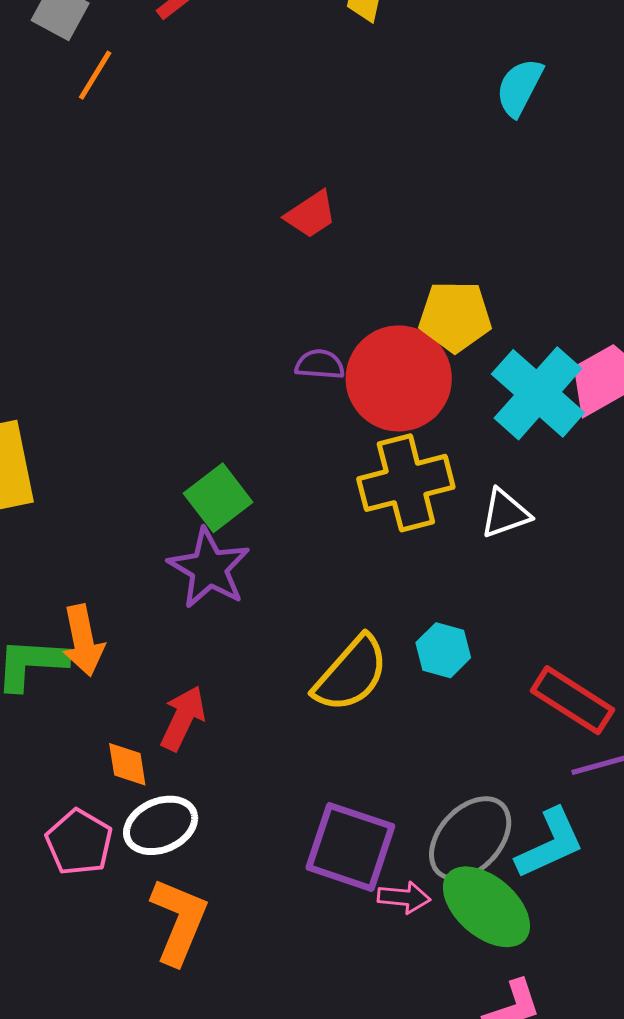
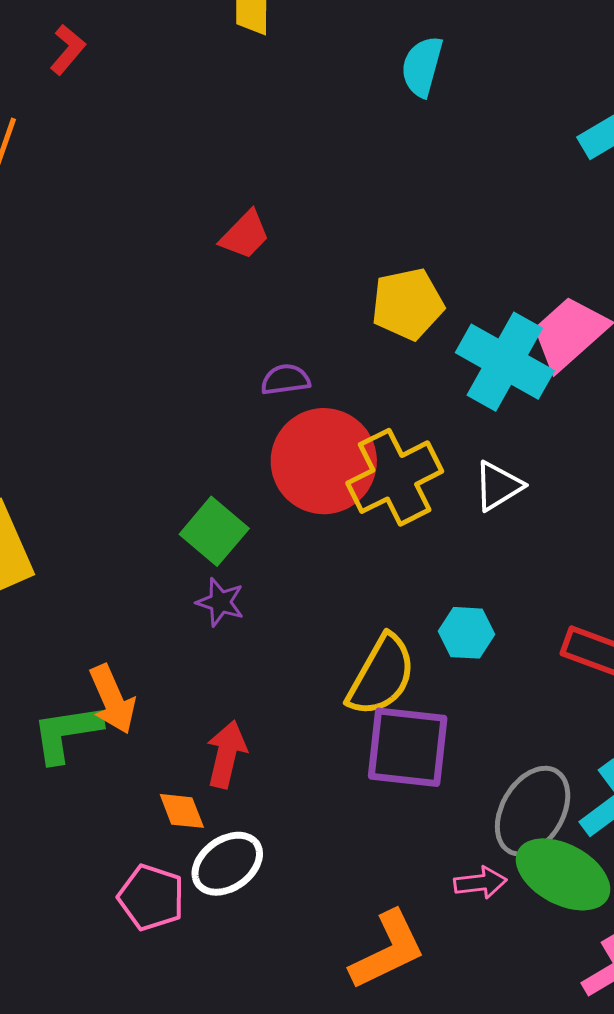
red circle: (399, 378) -> (324, 461), moved
purple star: (209, 568) -> (220, 602), size x0.6
purple square: (350, 847) -> (408, 747), moved
orange L-shape: (179, 921) -> (388, 950), moved, turned 54

